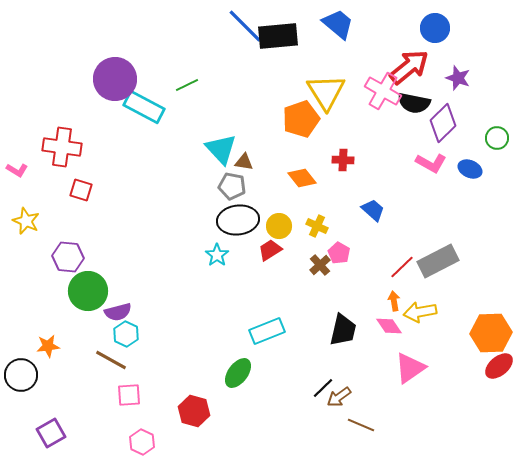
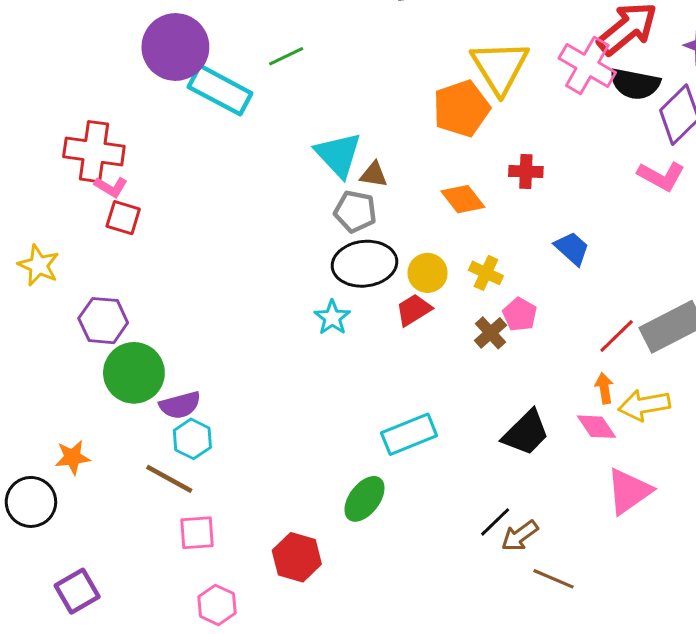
pink L-shape: (17, 170) -> (111, 187), moved
black trapezoid: (343, 330) -> (526, 433), turned 32

